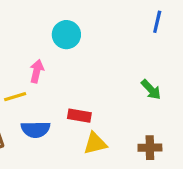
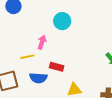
red rectangle: (79, 116) -> (57, 67), moved

